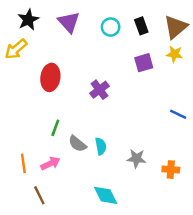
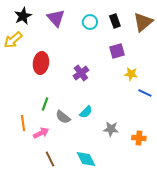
yellow star: (174, 54) -> (131, 74), moved
cyan semicircle: (101, 146) -> (86, 112), moved, turned 56
orange line: (23, 163) -> (23, 123), moved
brown line: (39, 195) -> (50, 159), moved

